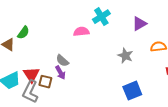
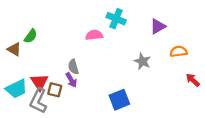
cyan cross: (101, 17) -> (116, 19), turned -36
gray semicircle: (62, 61) -> (73, 67), turned 32
blue square: (132, 91) -> (119, 100), moved

